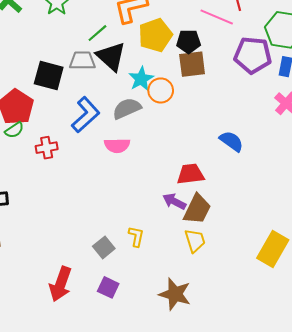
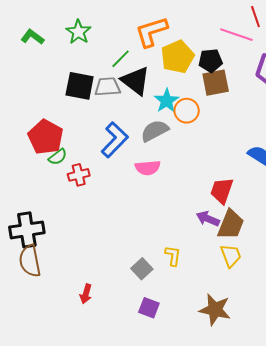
black square: (49, 76) -> (80, 86), moved
green semicircle: (14, 130) -> (58, 157), moved
red trapezoid: (190, 174) -> (222, 191), turned -60
red arrow: (61, 284) -> (86, 294), moved, size x0.6

